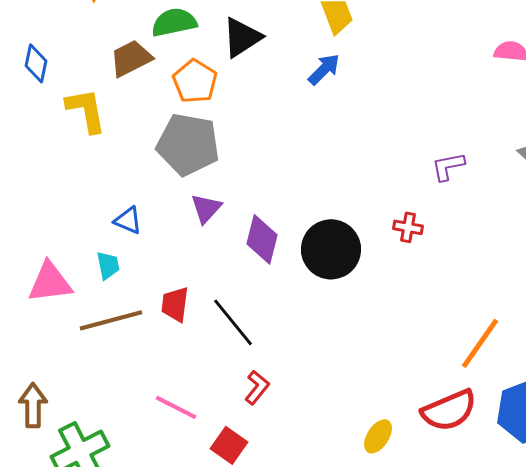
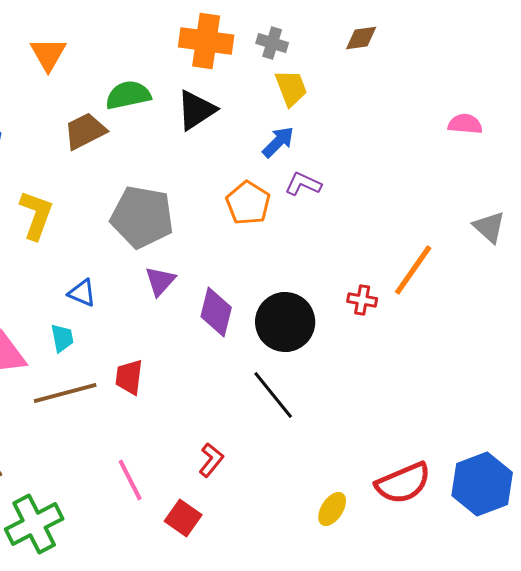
orange pentagon: (195, 81) -> (248, 203), moved
yellow L-shape: (86, 110) -> (36, 215), moved, turned 30
purple L-shape: (448, 166) -> (303, 184), moved, turned 36
black line: (233, 322) -> (273, 395), moved
orange line: (480, 343) -> (413, 270), moved
pink line: (176, 407) -> (130, 480), turned 36

